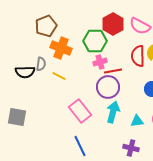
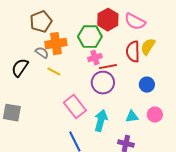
orange cross: (61, 48) -> (56, 44), turned -30
gray semicircle: (41, 64) -> (42, 53), moved, turned -64
black semicircle: (25, 72) -> (20, 68), turned 126
cyan arrow: (113, 112) -> (101, 121), moved

